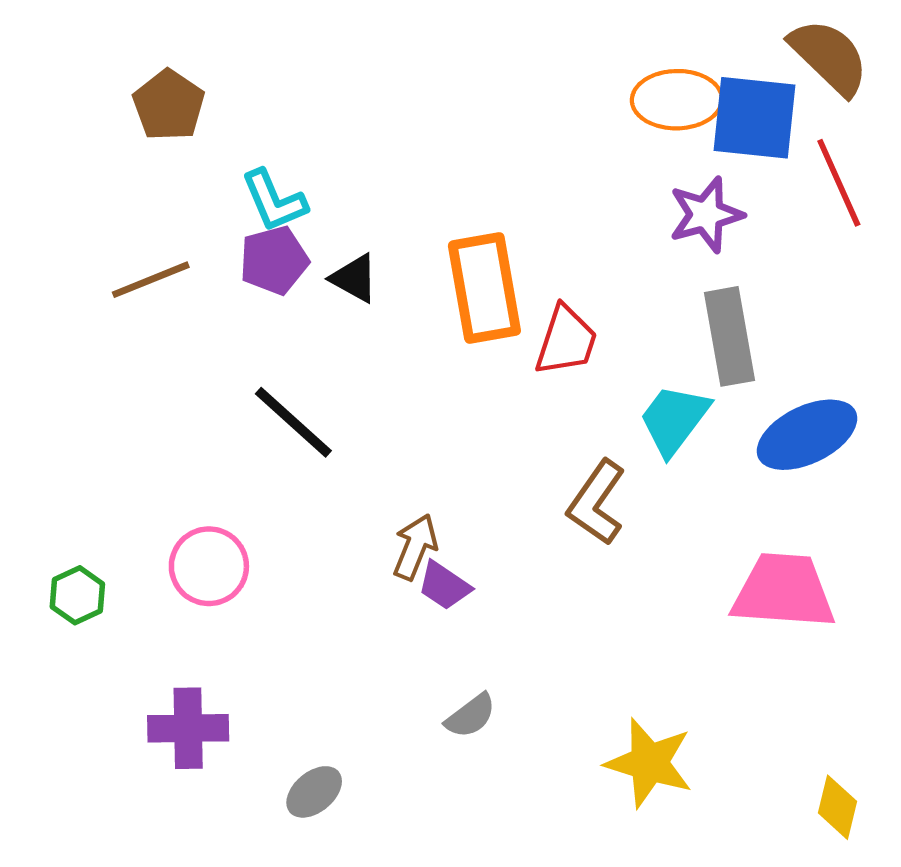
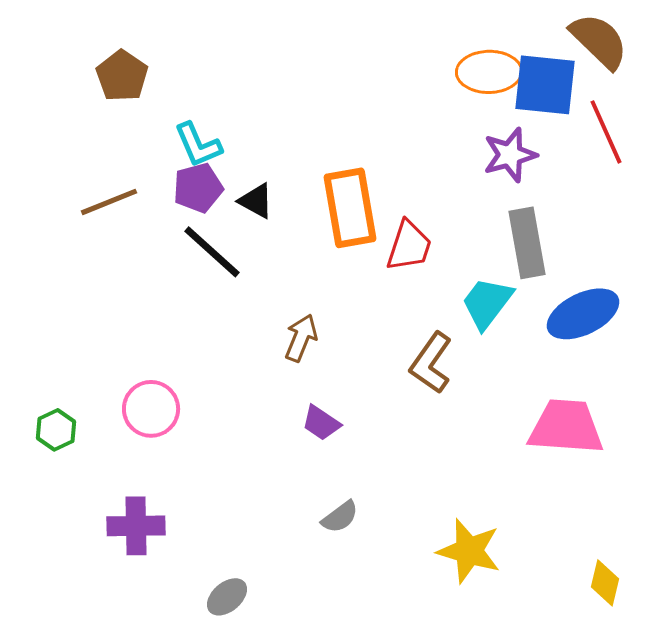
black line: (293, 422) -> (212, 252), moved
brown arrow: (415, 547) -> (301, 338), moved
gray ellipse: (314, 792) -> (227, 597), moved

